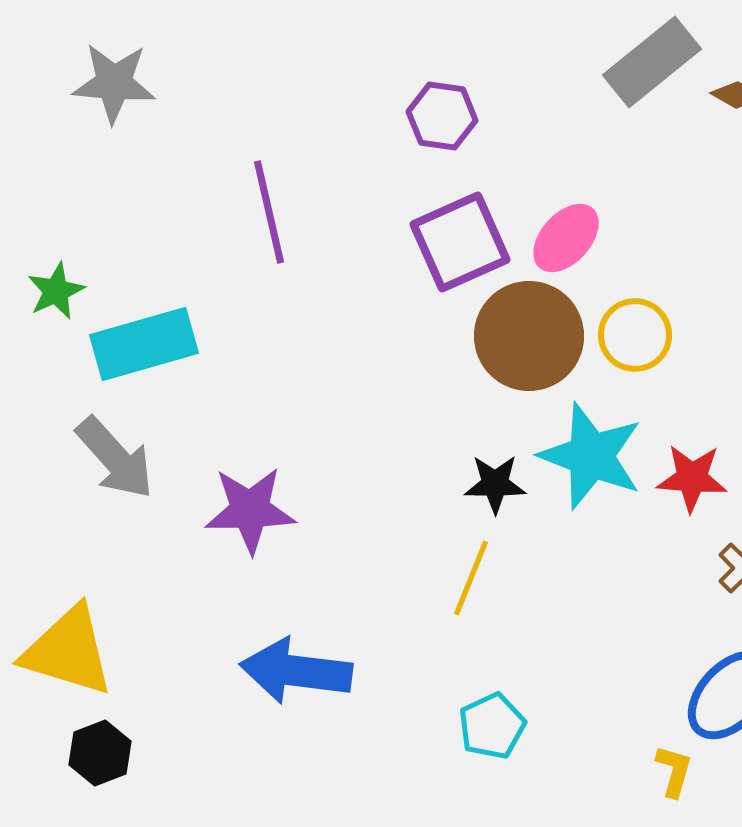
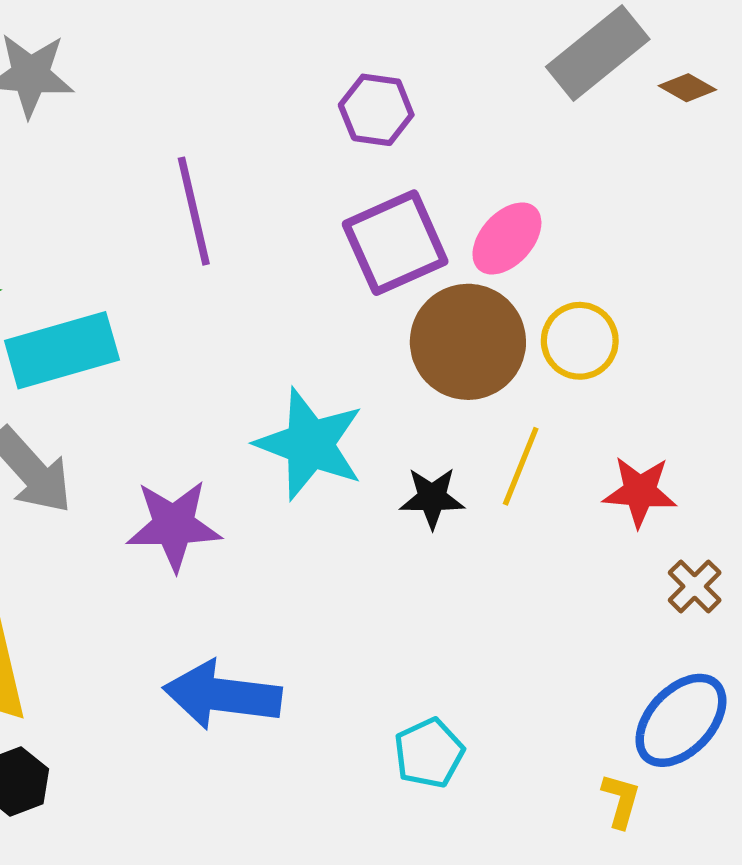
cyan star: (591, 456) -> (310, 444), moved
yellow line: (471, 578) -> (521, 466), moved

